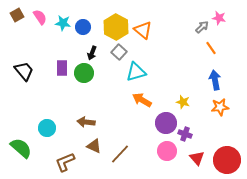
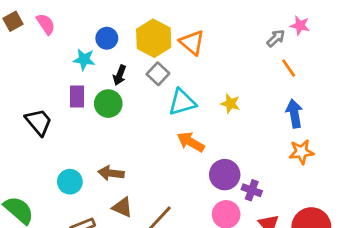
cyan star: (63, 23) -> (84, 60), moved
black trapezoid: (24, 71) -> (39, 122), moved
yellow star: (183, 102) -> (230, 104), moved
cyan circle: (47, 128) -> (70, 182), moved

